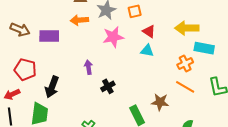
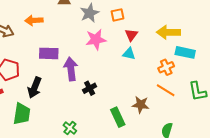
orange arrow: (79, 20) -> (34, 20), moved
red triangle: (149, 31) -> (131, 35), turned 32
purple rectangle: (49, 36) -> (49, 53), moved
purple arrow: (88, 67) -> (71, 69), size x1.6

